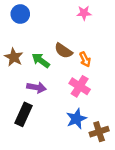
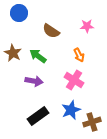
pink star: (84, 13) -> (87, 26), moved
brown semicircle: (63, 51) -> (51, 31), moved
black rectangle: (24, 114) -> (38, 116), moved, turned 30

